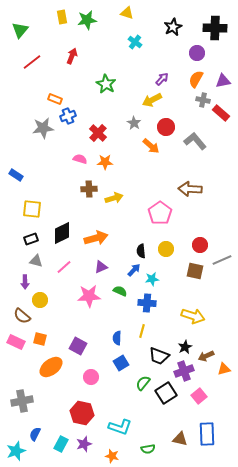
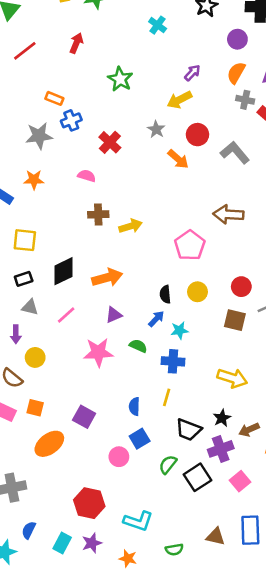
orange star: (105, 162) -> (34, 180), moved
pink circle: (91, 377) -> (119, 457), moved

